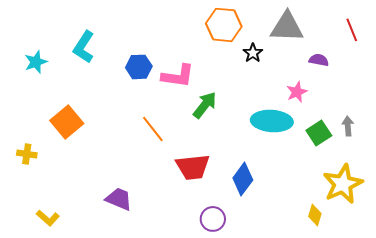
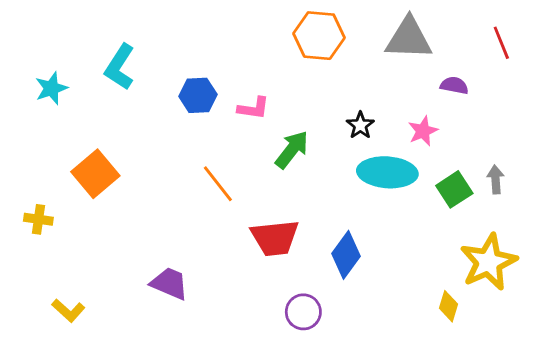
black star: (253, 53) -> (360, 125), moved
pink L-shape: (178, 76) -> (253, 108), size x0.7

